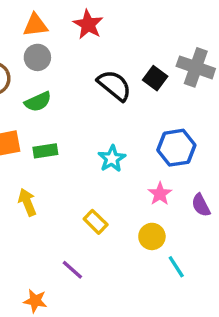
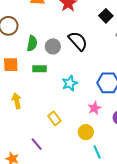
gray circle: (37, 57) -> (53, 46), moved
black square: (155, 78) -> (106, 16), moved
green semicircle: (38, 102) -> (32, 43), turned -63
green rectangle: (45, 151) -> (39, 69), moved

